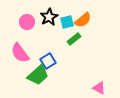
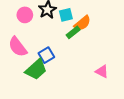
orange semicircle: (83, 20) -> (82, 23), moved
pink triangle: (99, 88) -> (102, 71), moved

